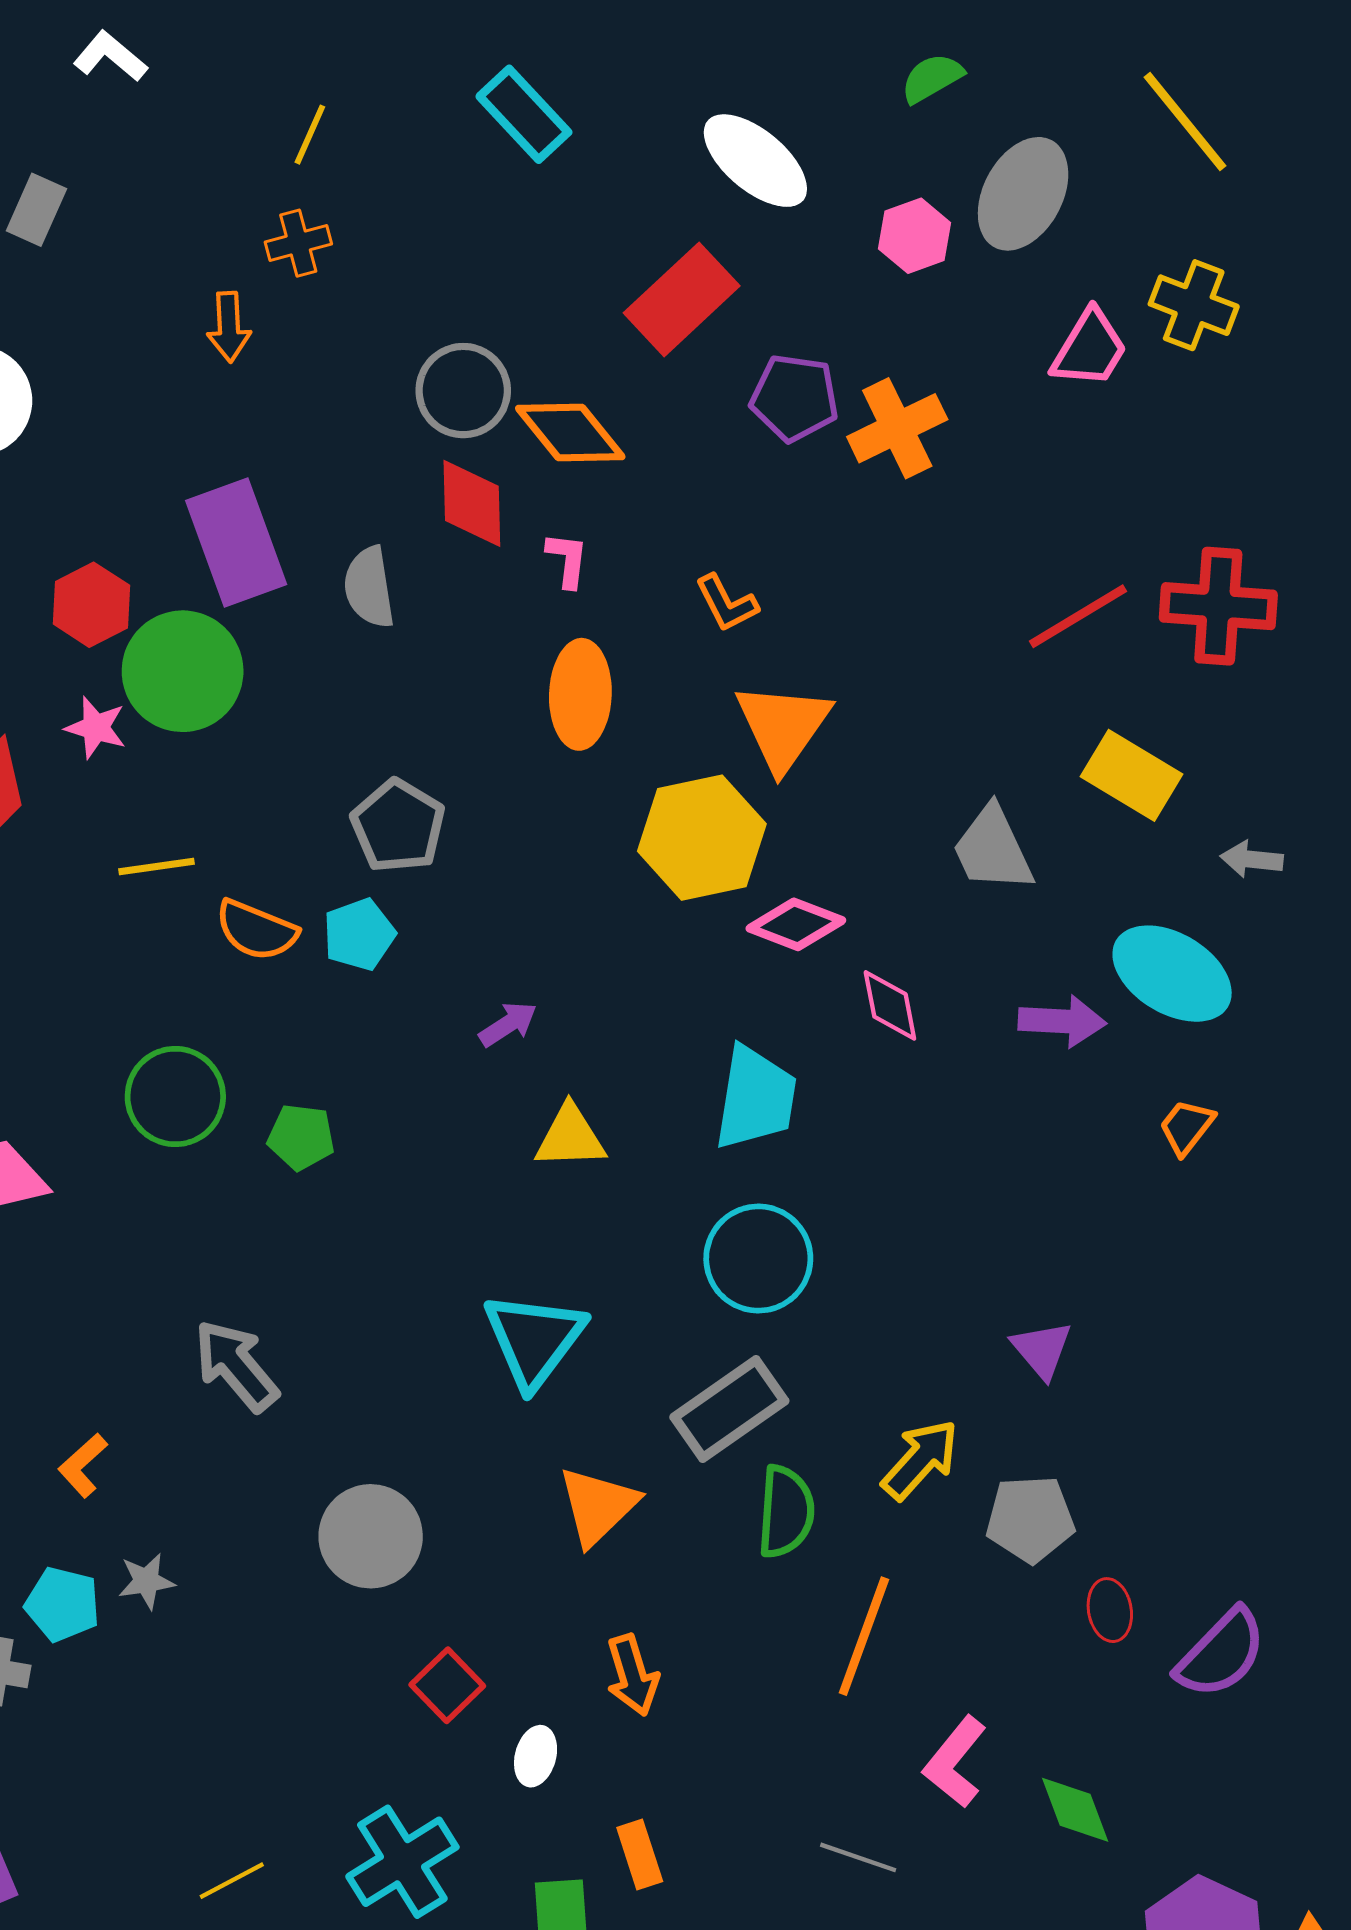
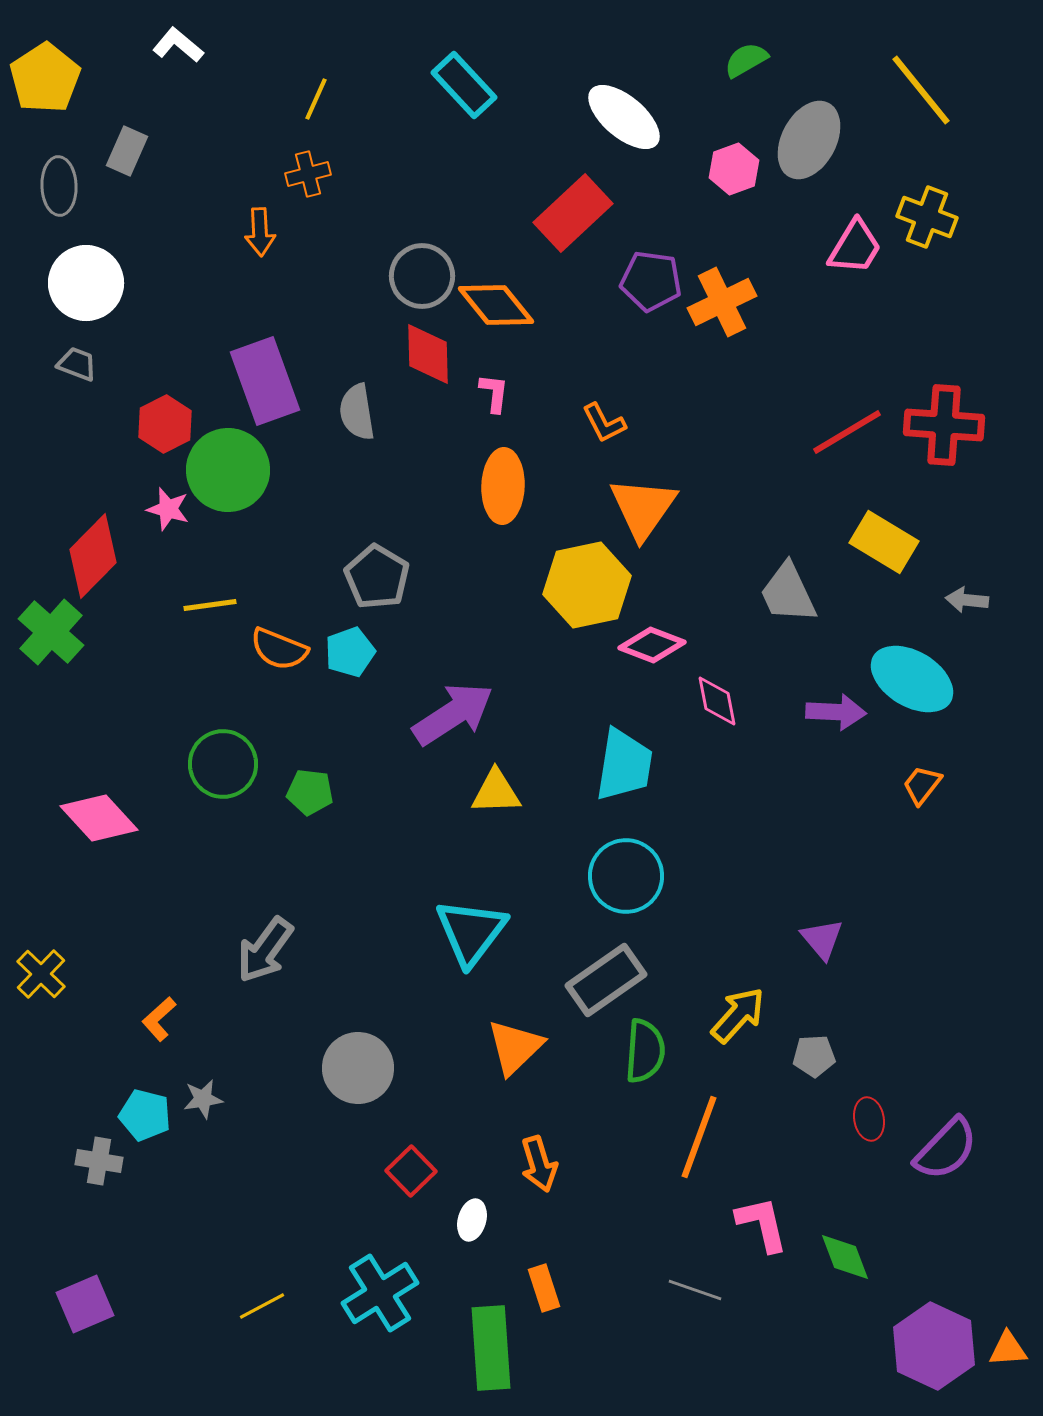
purple arrow: (508, 1024) -> (453, 714), size x2.0
gray arrow: (236, 1366) -> (265, 950), turned -104
gray pentagon: (1030, 1519) -> (814, 1056), size x0.7
pink L-shape: (955, 1762) -> (762, 1224), turned 128

